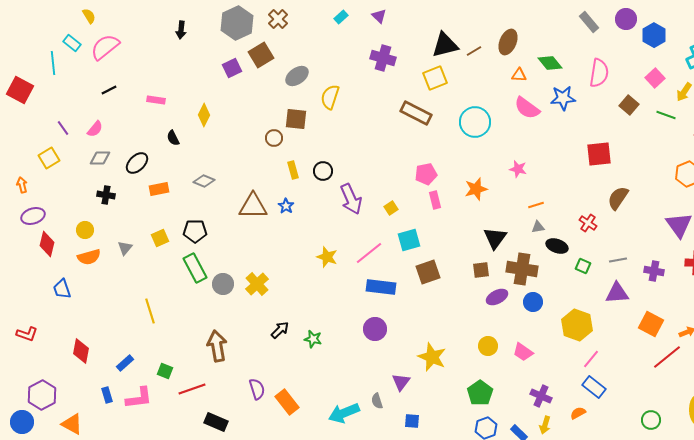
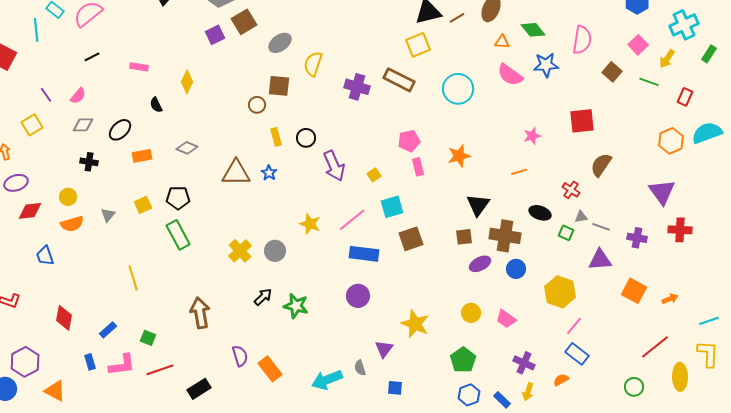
purple cross: (383, 58) -> (357, 87), moved
pink star: (518, 169) -> (532, 136), moved, turned -30
gray triangle: (538, 227) -> (581, 217), moved
red diamond: (47, 244) -> (30, 211), turned 70
gray line: (618, 260) -> (601, 227), turned 30
gray circle: (223, 284) -> (275, 251), moved
green star: (313, 339) -> (296, 306), size x1.4
red line: (667, 357) -> (655, 347), moved
red line: (192, 389) -> (160, 370), moved
black rectangle: (216, 422) -> (199, 389), turned -55

